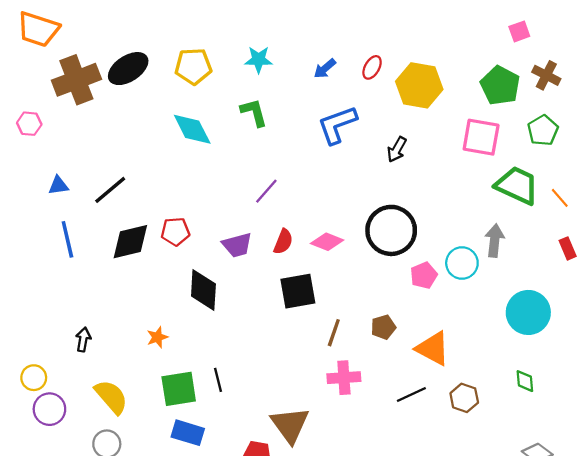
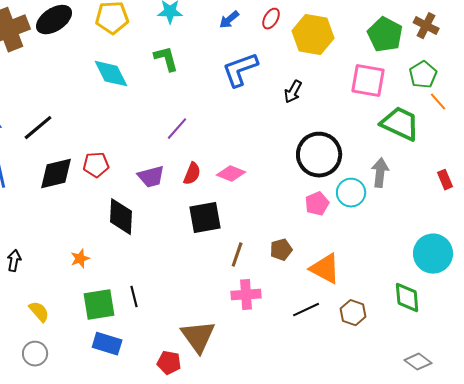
orange line: (560, 198) -> (438, 102), moved
black circle: (391, 230) -> (319, 155), moved
cyan circle: (528, 312) -> (433, 254), moved
green diamond: (525, 381) -> (407, 298), size x1.5
yellow semicircle: (111, 397) -> (39, 312), size x0.7

